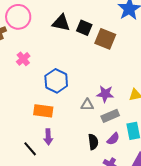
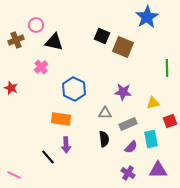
pink circle: (18, 17) -> (36, 25), size x0.6
black triangle: (61, 23) -> (54, 42), moved
purple star: (105, 94) -> (123, 92), moved
black semicircle: (93, 142) -> (104, 139), moved

